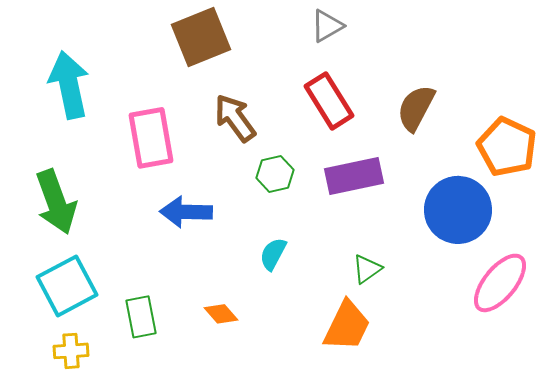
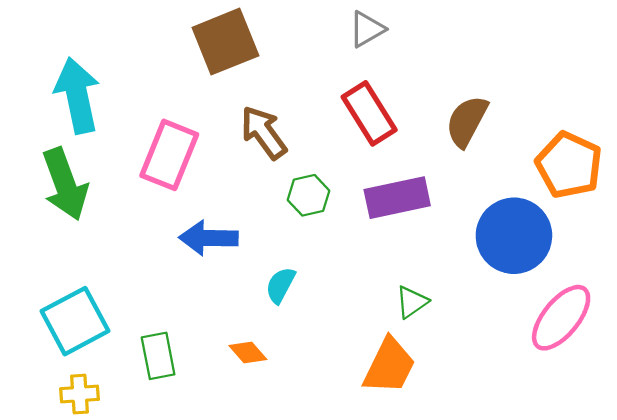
pink rectangle: (151, 138) -> (169, 155), turned 32
green arrow: (56, 202) -> (65, 184), moved
cyan semicircle: (273, 254) -> (280, 285), moved

